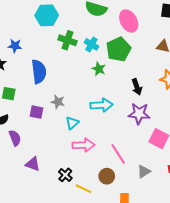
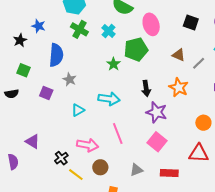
green cross: (67, 40) -> (79, 29), moved
cyan cross: (91, 44) -> (109, 31), moved
gray star: (58, 102) -> (70, 79), moved
purple star: (139, 114) -> (157, 112), moved
purple semicircle: (15, 138) -> (13, 162), moved
pink arrow: (84, 145) -> (88, 145), moved
pink line: (118, 154) -> (118, 134), moved

